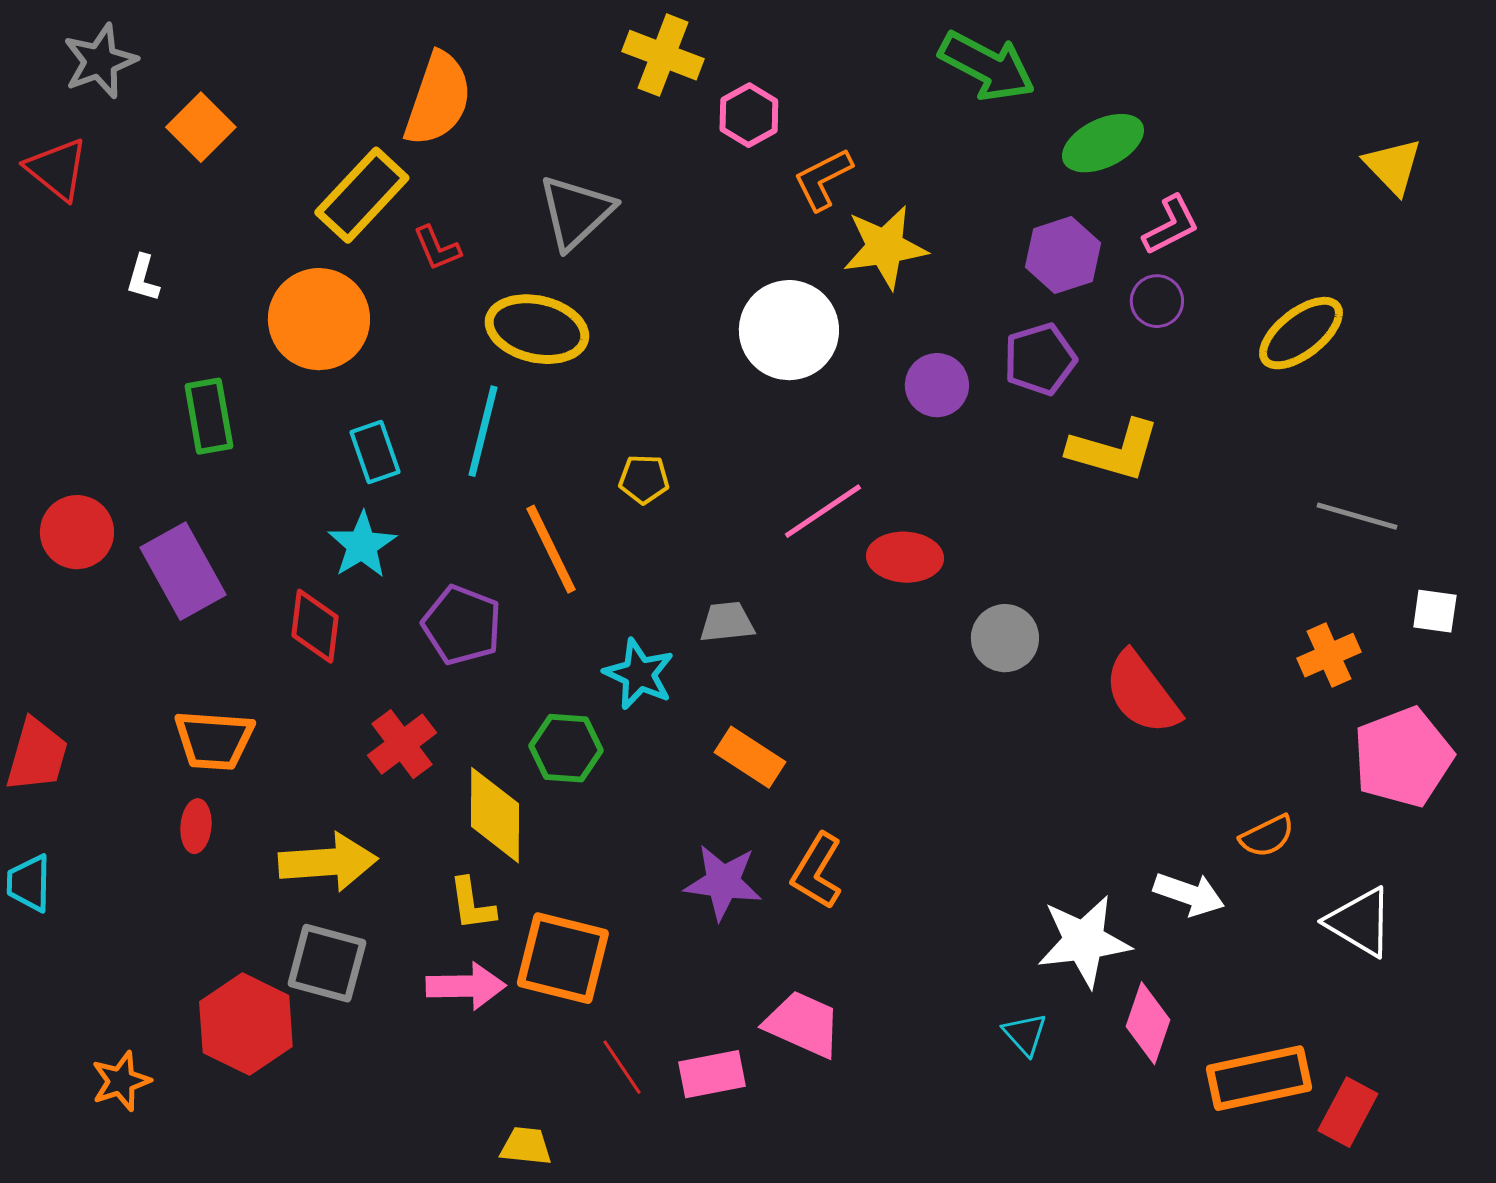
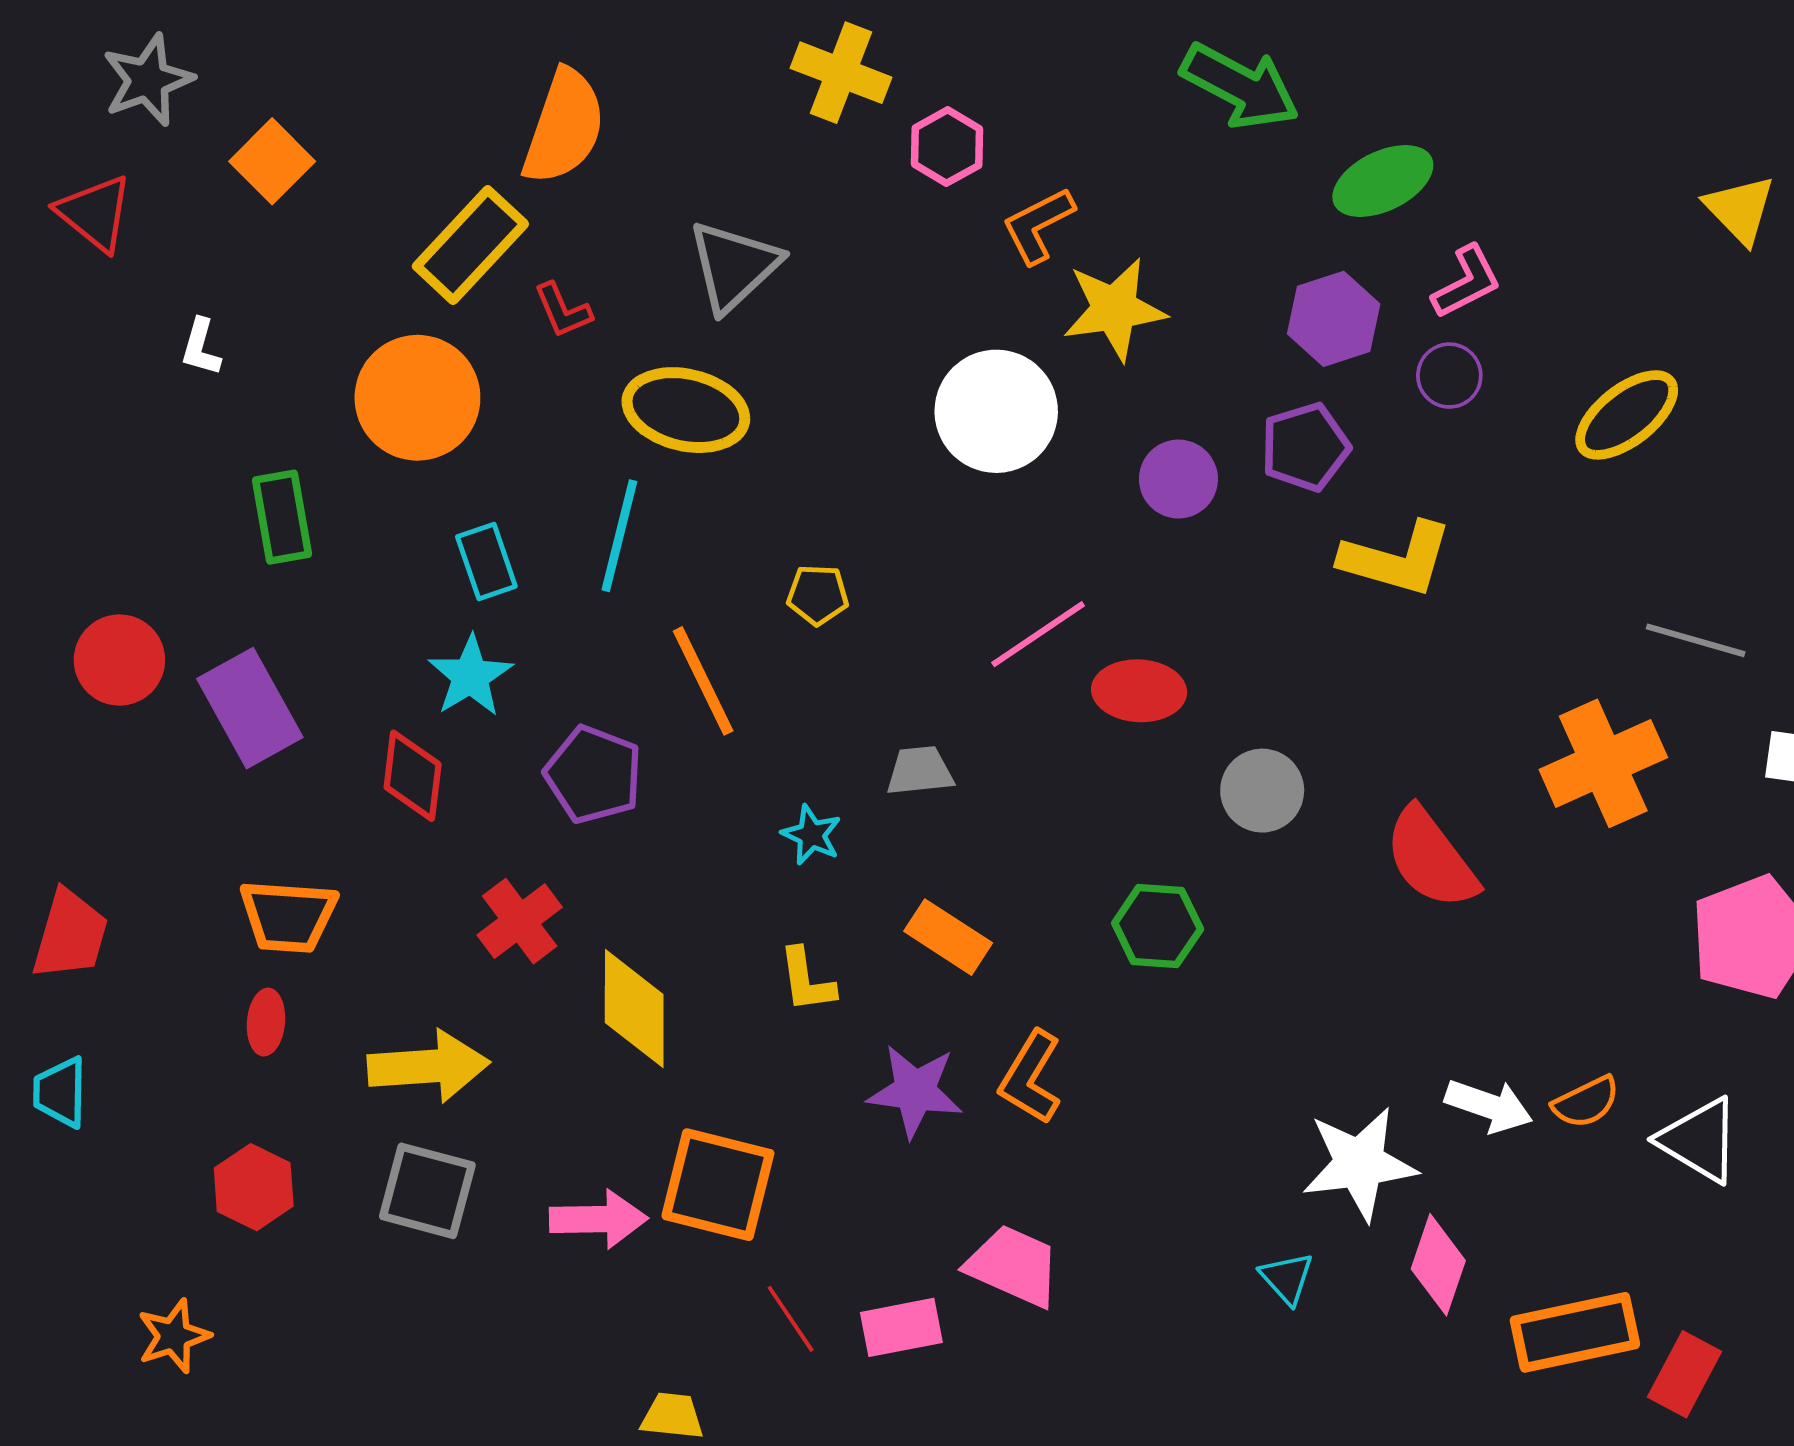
orange cross: (1329, 655) -> (1603, 763), moved, size x1.6
cyan star: (639, 674) -> (811, 835), size x0.7
green hexagon: (566, 748) -> (1158, 926), moved
orange semicircle: (1267, 836) -> (1586, 1102), moved
yellow L-shape: (472, 904) -> (807, 980), moved
red hexagon: (246, 1024) -> (254, 1187), moved, size x0.7

